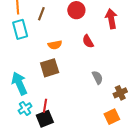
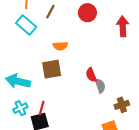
cyan rectangle: (20, 29) -> (26, 25), turned -42
red semicircle: (88, 41) -> (91, 75), moved
cyan arrow: (19, 83) -> (18, 81), turned -60

